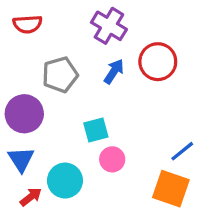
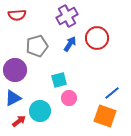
purple cross: (109, 26) -> (67, 16), turned 30
blue triangle: (21, 159) -> (13, 98), turned 36

